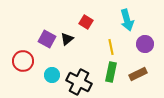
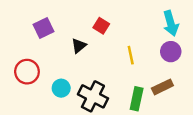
cyan arrow: (127, 20) -> (171, 23), moved
purple square: (47, 39) -> (43, 28), moved, turned 36
green rectangle: (111, 72) -> (137, 99), moved

